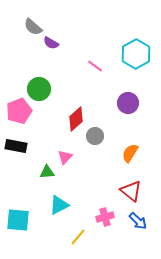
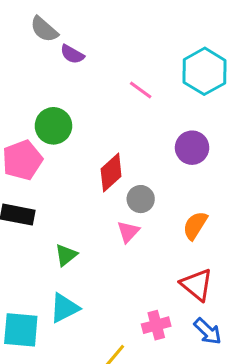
pink triangle: (65, 157) -> (128, 232), moved
green triangle: (47, 172) -> (66, 255), turned -35
cyan triangle: (59, 205) -> (64, 308), moved

